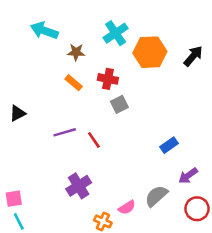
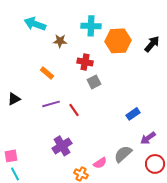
cyan cross: (116, 33) -> (91, 26), turned 36
orange rectangle: (74, 83) -> (47, 73), moved
black triangle: (18, 113) -> (14, 99), moved

